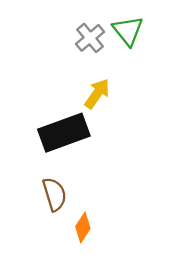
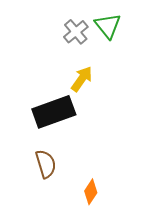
orange diamond: (83, 227) -> (91, 192), moved

